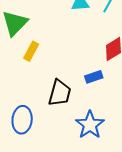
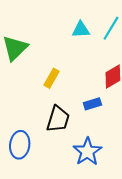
yellow rectangle: (31, 51) -> (52, 78), moved

